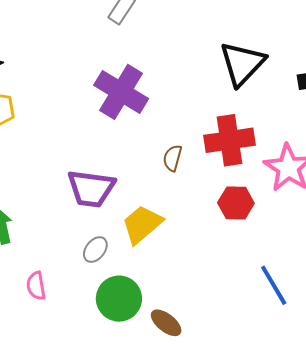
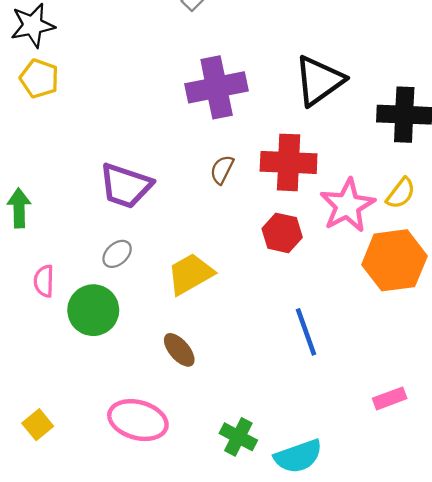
purple cross: (121, 92) -> (217, 87), moved, turned 36
yellow trapezoid: (142, 224) -> (190, 274), moved
green circle: (119, 299) -> (93, 310), moved

